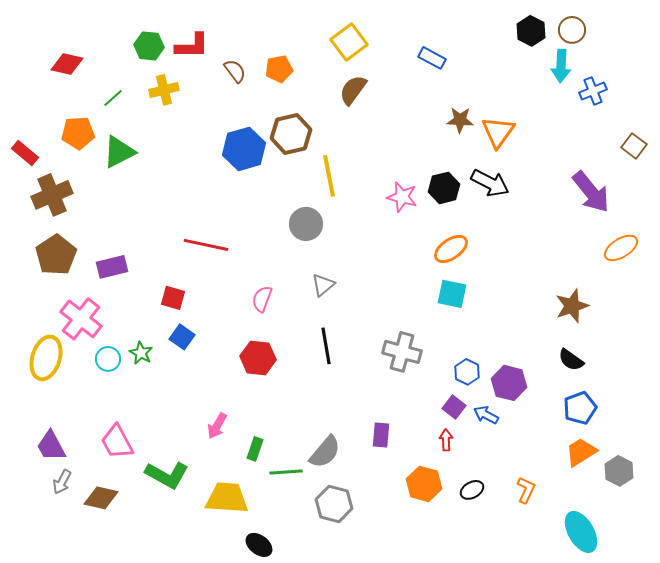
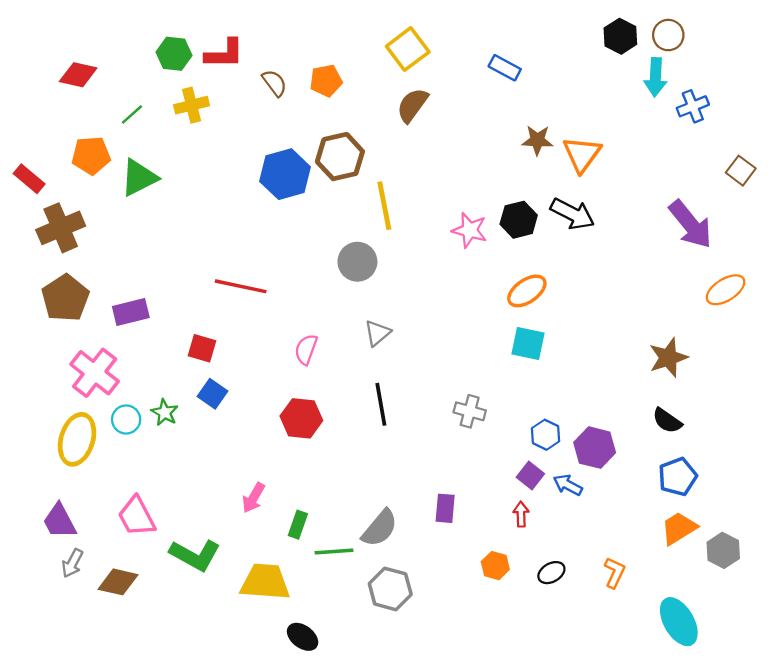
gray cross: (402, 352) -> (470, 411), size x0.7
yellow ellipse: (46, 358) -> (77, 439), moved
orange hexagon: (424, 484) -> (495, 566), size x0.7

